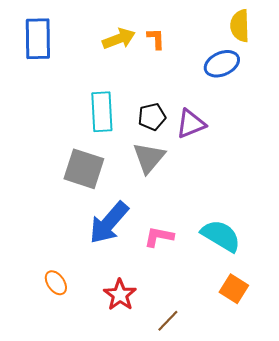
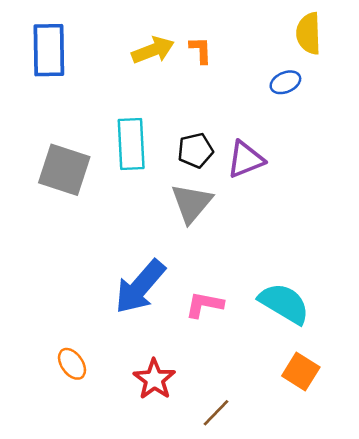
blue ellipse: (222, 64) -> (285, 82), size x0.7
gray square: (84, 169) -> (64, 170), moved

